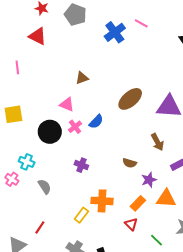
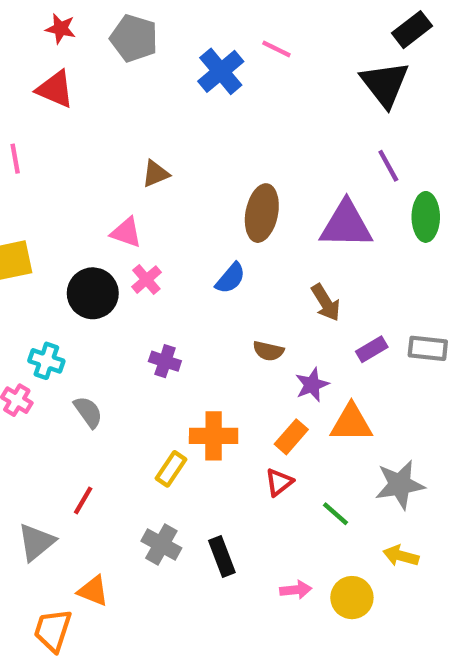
brown ellipse: (130, 99) -> (262, 213), turned -35
blue semicircle: (96, 122) -> (231, 278), moved
red triangle: (131, 224) -> (279, 482), turned 40

